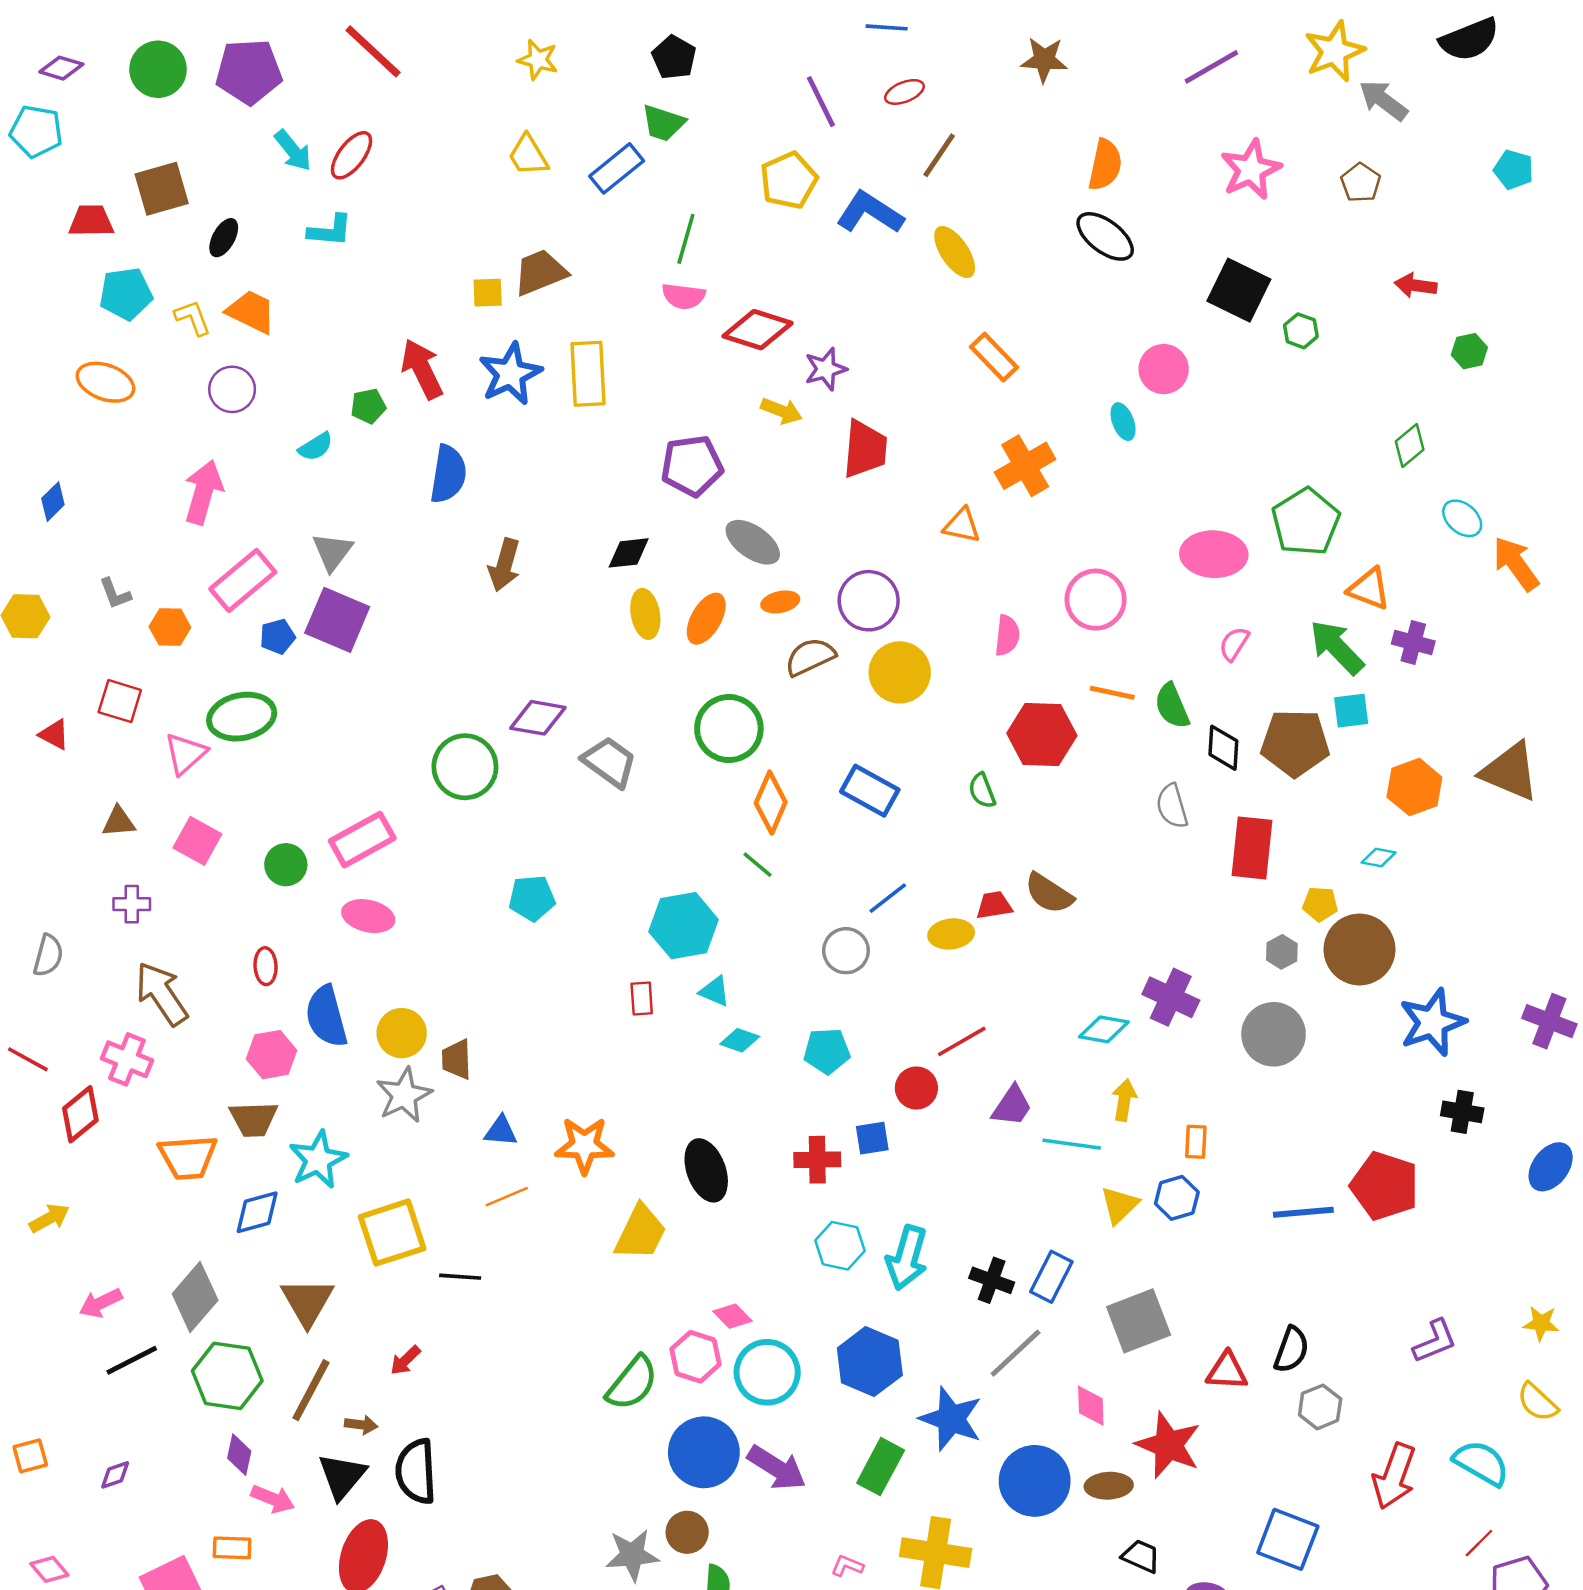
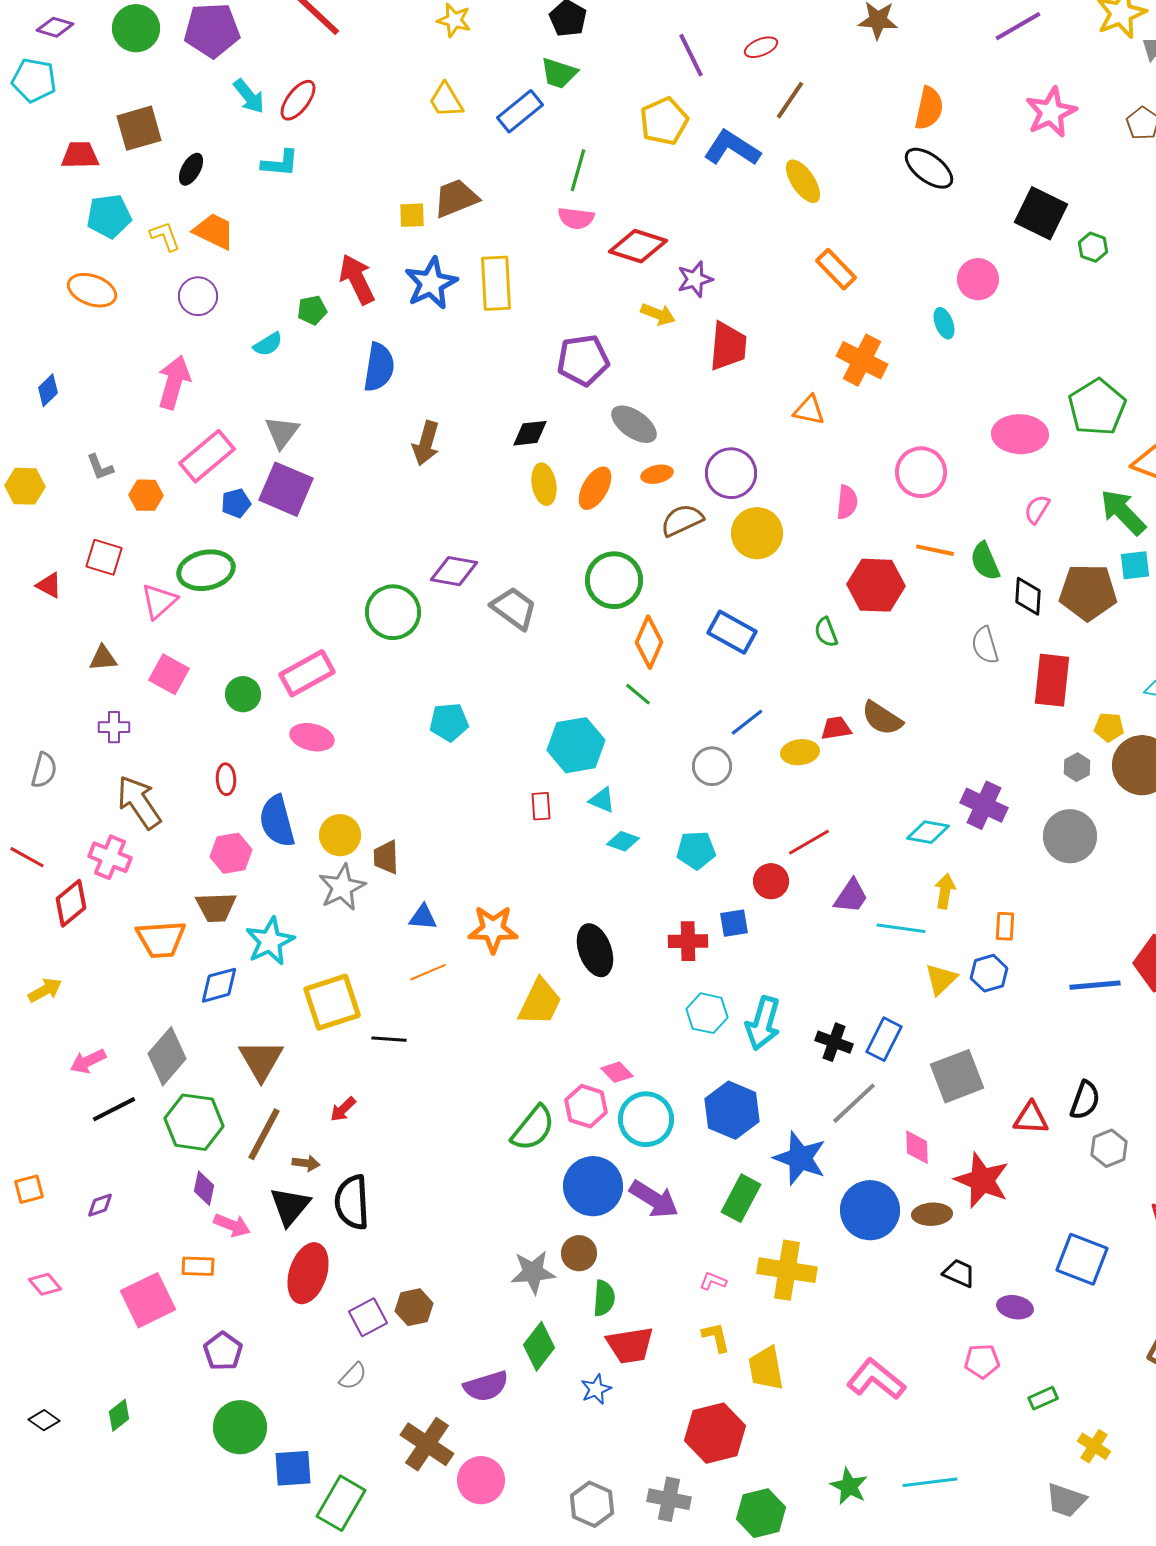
orange cross: (1025, 466) -> (862, 360), turned -33

